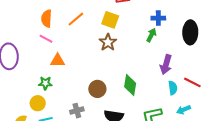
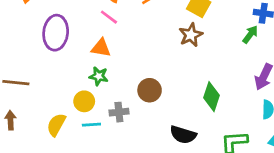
orange triangle: (58, 61) -> (101, 48), moved
brown circle: (97, 89) -> (150, 90), moved
gray cross: (77, 111) -> (119, 112), moved

